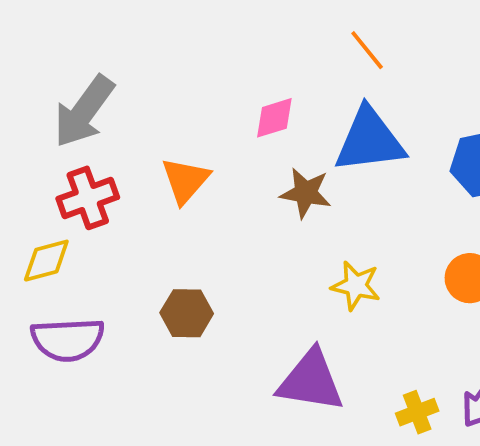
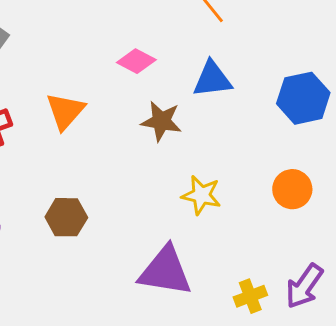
pink diamond: (274, 118) -> (136, 61), turned 45
blue triangle: (370, 140) -> (212, 79), size x0.7

